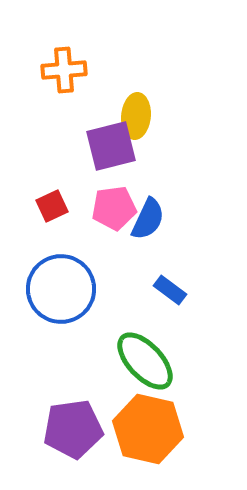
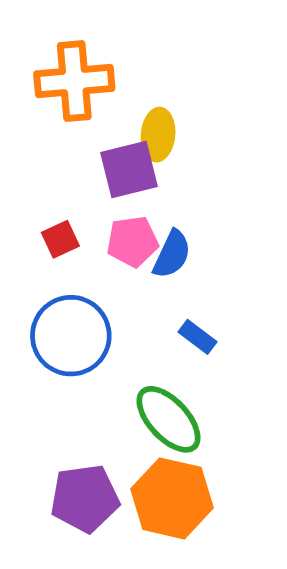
orange cross: (64, 70) -> (74, 81), size x1.5

